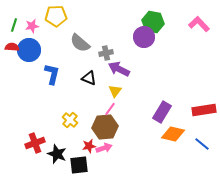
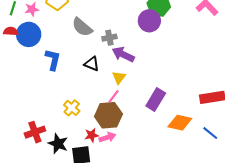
purple rectangle: (162, 112) -> (156, 99), moved

